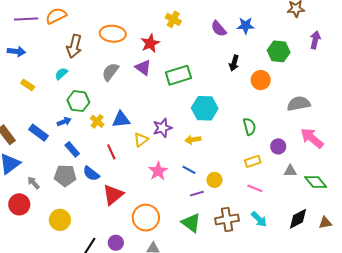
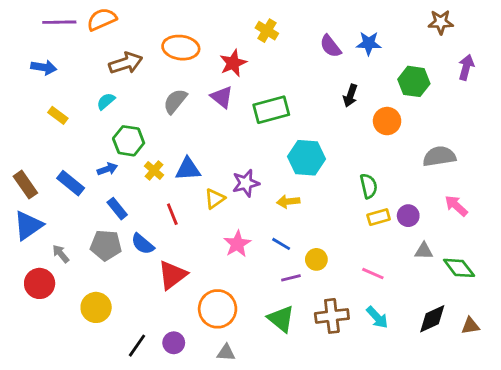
brown arrow: (74, 46) -> (126, 63), turned -125
pink arrow: (312, 138) -> (456, 206), size x0.7
yellow rectangle: (253, 161) -> (379, 217), moved

